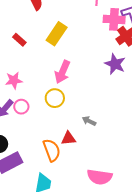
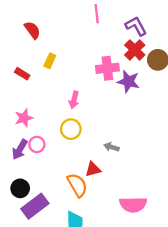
pink cross: (114, 19) -> (107, 68), moved
yellow rectangle: (57, 34) -> (50, 61), moved, size x0.6
pink arrow: (62, 72) -> (74, 100), size x0.7

